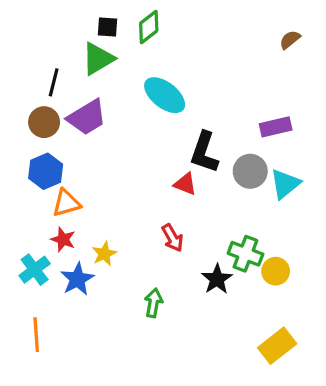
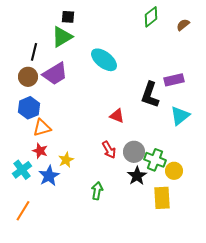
green diamond: (149, 27) -> (151, 17), moved
black L-shape: (204, 152) -> (150, 95), moved
gray circle: (250, 171) -> (134, 152), moved
orange line: (36, 335) -> (23, 211), turned 35
yellow rectangle: (277, 346) -> (162, 198), moved, turned -55

